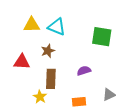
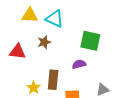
green square: (102, 37) -> (90, 41), moved
brown rectangle: (51, 79) -> (53, 80), moved

